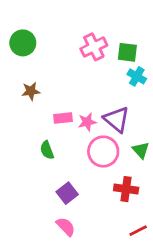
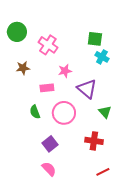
pink cross: (94, 47) -> (48, 45), moved, turned -30
pink star: (87, 122) -> (65, 71), moved
pink circle: (103, 152) -> (64, 113), moved

